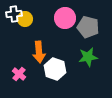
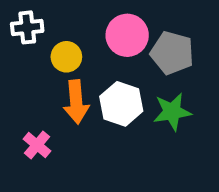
yellow circle: (25, 19) -> (66, 57), moved
white hexagon: (55, 69) -> (121, 104), moved

